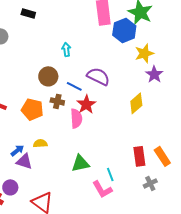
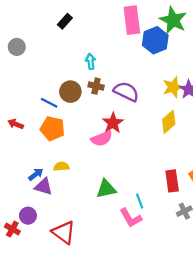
black rectangle: (28, 13) -> (65, 21), moved, turned -64
yellow star: (144, 53) -> (173, 87), moved
blue line: (74, 86) -> (49, 103), moved
brown cross: (57, 101) -> (96, 86), moved
pink semicircle: (76, 118) -> (102, 139), turned 72

